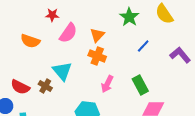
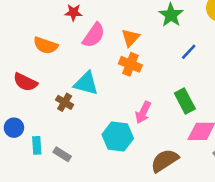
cyan triangle: (62, 71) -> (86, 83), turned -35
pink arrow: (107, 84) -> (143, 112), moved
red semicircle: (20, 87) -> (25, 82), moved

